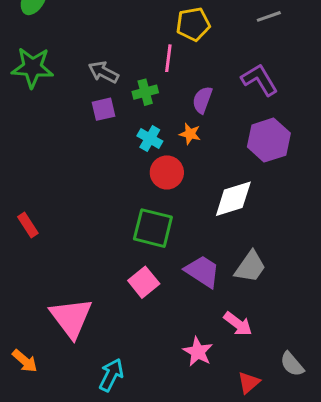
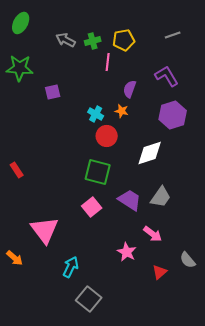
gray arrow: (104, 72) -> (66, 40), moved
green cross: (145, 92) -> (93, 41), moved
purple square: (104, 109) -> (53, 92), moved

